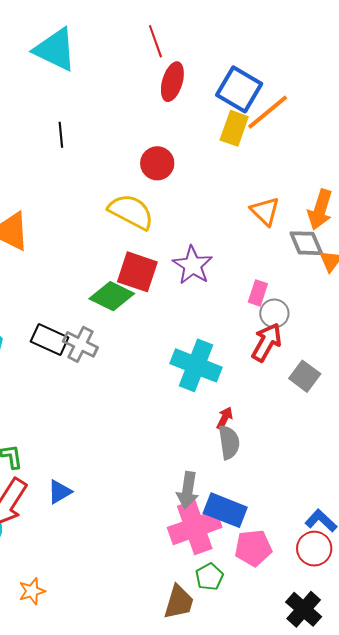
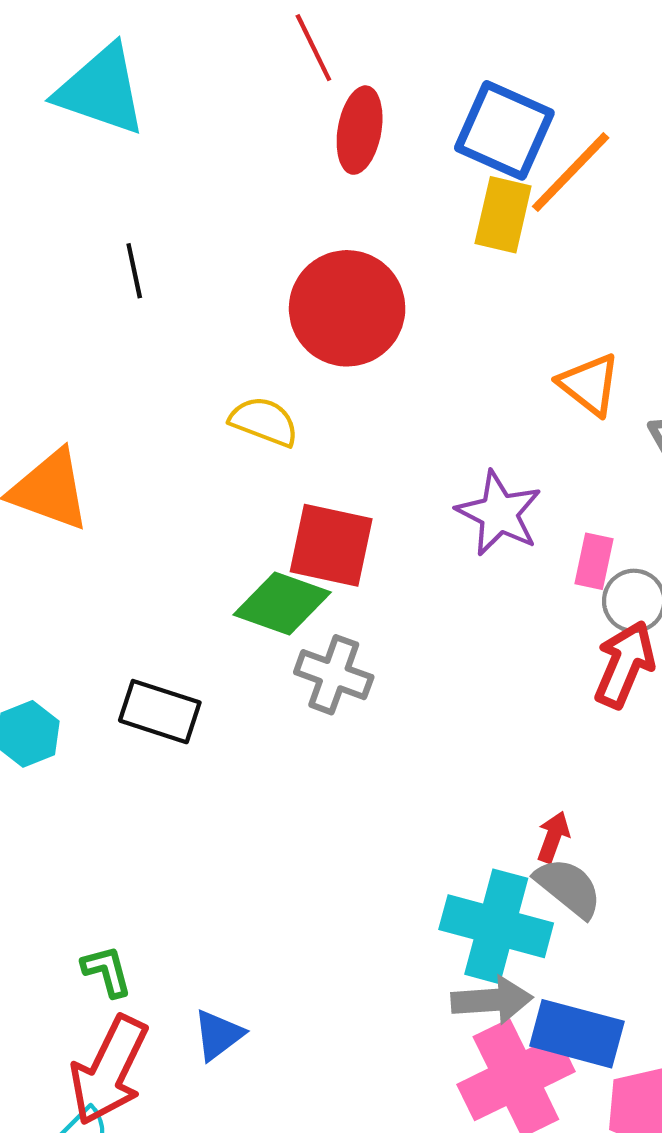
red circle: (157, 163) -> (347, 308), size x1.6
yellow semicircle: (131, 212) -> (264, 421), moved, size x0.7
purple star: (193, 265) -> (499, 513), moved
gray cross: (80, 344) -> (334, 675), moved
cyan cross: (196, 365) -> (496, 926), moved
gray semicircle: (229, 442) -> (568, 888), turned -36
gray arrow: (188, 490) -> (492, 1000), turned -96

